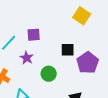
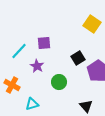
black square: (68, 50) -> (78, 58), turned -32

